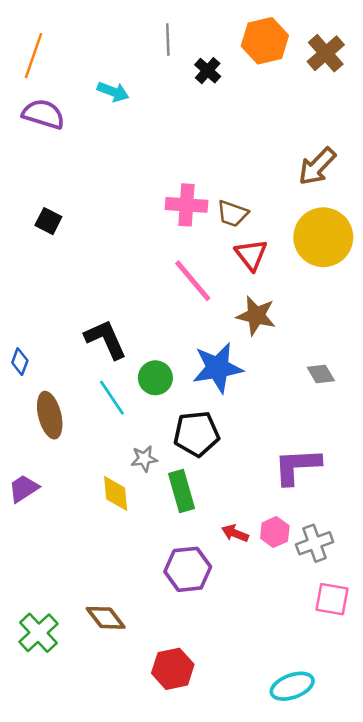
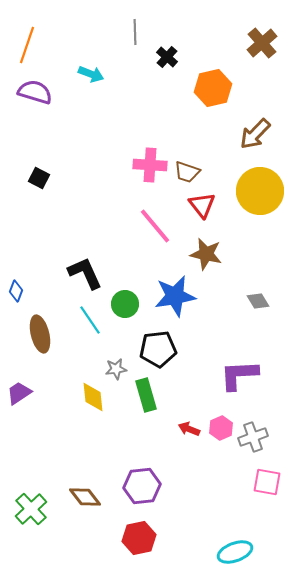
orange hexagon: (265, 41) -> (213, 88), moved
purple hexagon: (188, 569) -> (142, 486), moved

